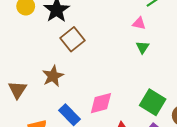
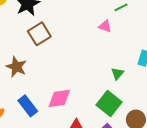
green triangle: (143, 47) -> (117, 73), moved
brown star: (53, 76) -> (16, 67), turned -30

